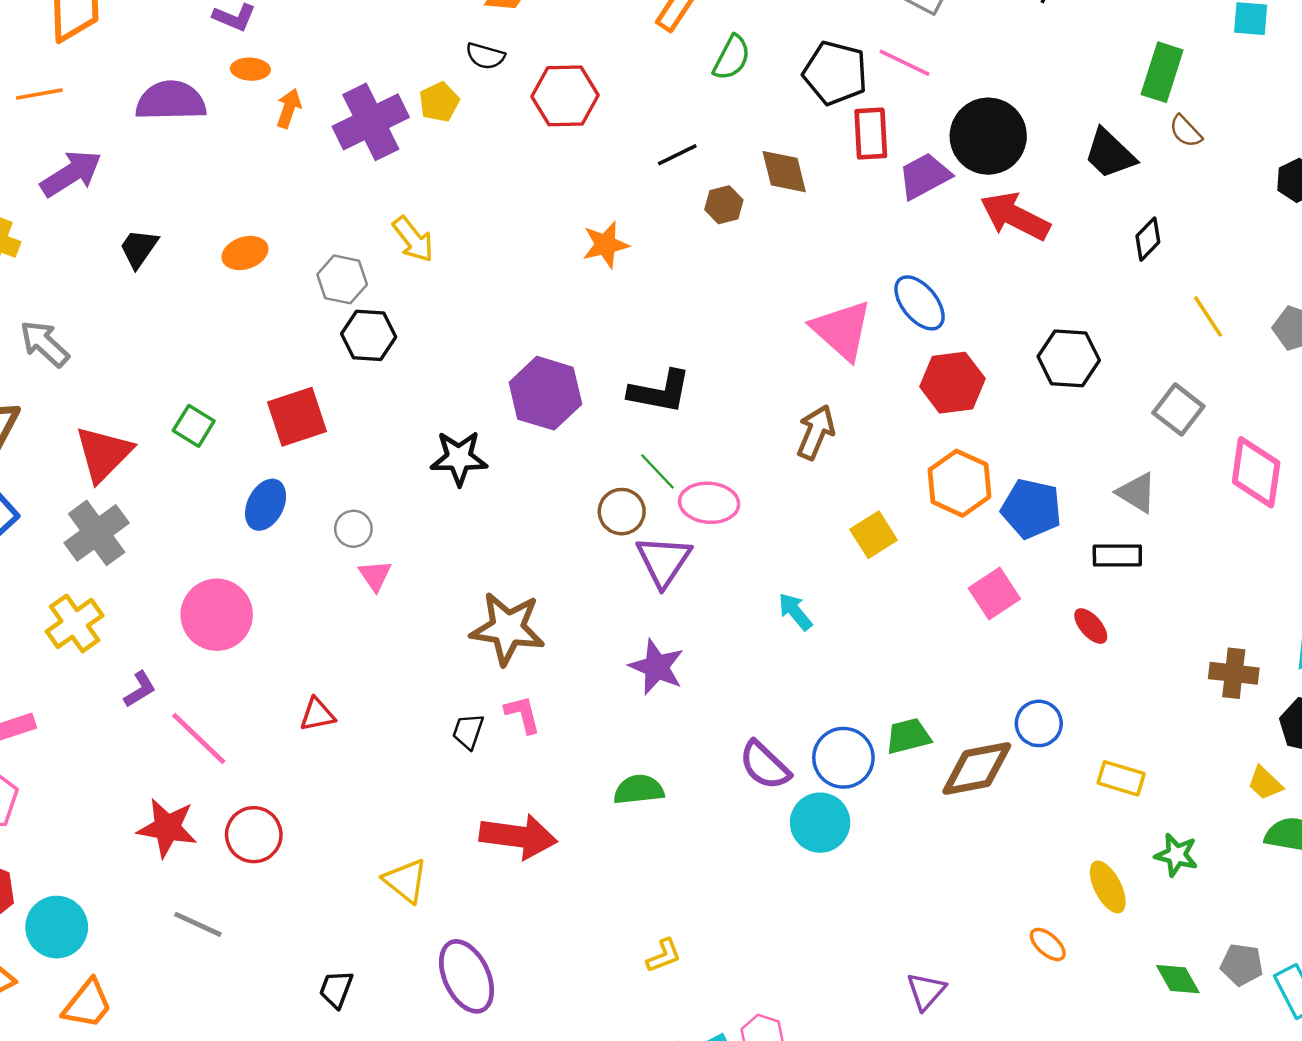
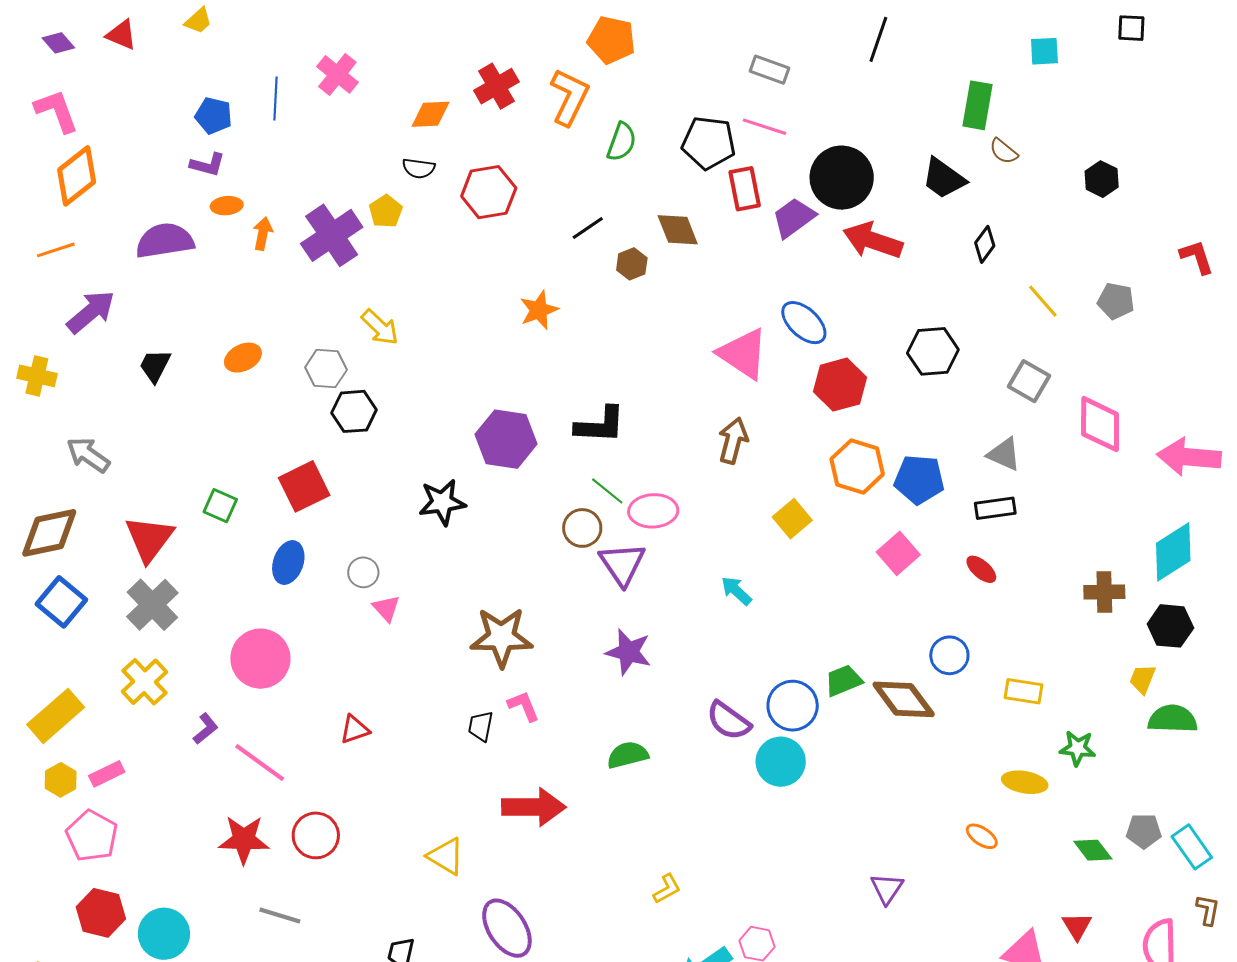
brown diamond: (977, 768) -> (904, 699), turned 72
yellow trapezoid: (1265, 783) -> (1143, 679), turned 76
yellow ellipse: (1108, 887) -> (1025, 782), turned -45

